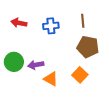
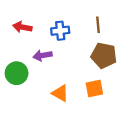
purple arrow: (36, 65) -> (42, 55), moved
orange square: (80, 75) -> (94, 89), turned 35

